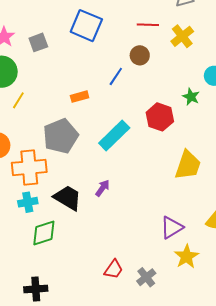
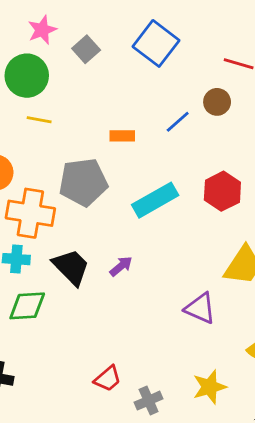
gray square: (38, 42) -> (86, 49), turned -36
yellow line: (18, 100) -> (39, 120), turned 54
purple triangle: (172, 227) -> (200, 308), moved, turned 40

